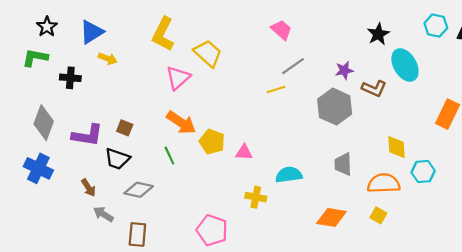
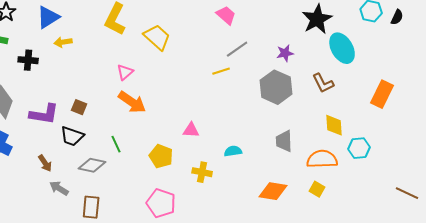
black star: (378, 34) -> (317, 19), size x1.4
yellow arrow: (108, 59) -> (63, 42), turned 150
pink triangle: (178, 78) -> (125, 72), moved, size x0.7
brown L-shape: (374, 88) -> (323, 83), moved, turned 40
yellow pentagon: (212, 142) -> (161, 156), moved
green line: (169, 156) -> (116, 144), moved
cyan semicircle: (289, 175) -> (233, 151), size x0.7

